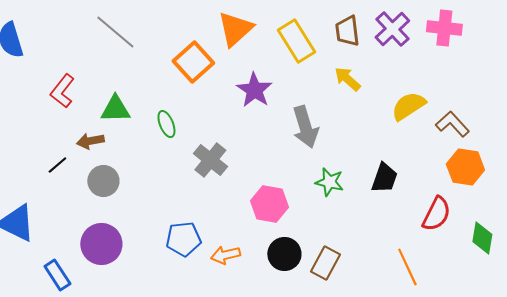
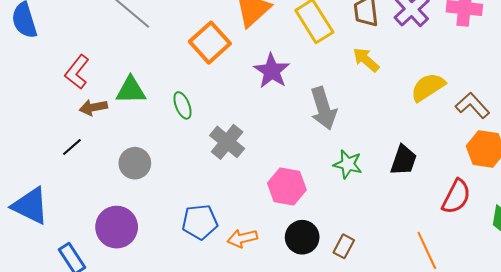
brown arrow: (90, 141) -> (93, 107), moved
gray circle: (103, 181) -> (135, 163), moved
brown rectangle: (325, 263) -> (344, 246), size x0.7

